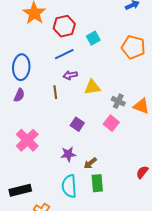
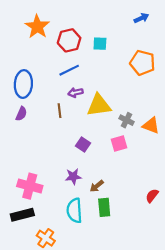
cyan square: (93, 38) -> (100, 44), moved, turned 32
yellow triangle: (92, 87) -> (99, 105), size x1.4
pink square: (111, 123) -> (119, 144), turned 35
pink cross: (27, 140) -> (30, 186), moved, turned -30

